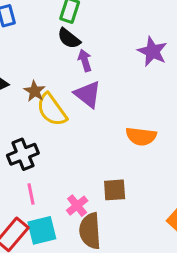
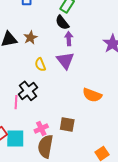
brown star: (35, 91) -> (30, 38), moved
yellow semicircle: (52, 110) -> (40, 65), size x0.6
black cross: (23, 154) -> (28, 91), moved, turned -30
pink line: (31, 194) -> (16, 102), moved

